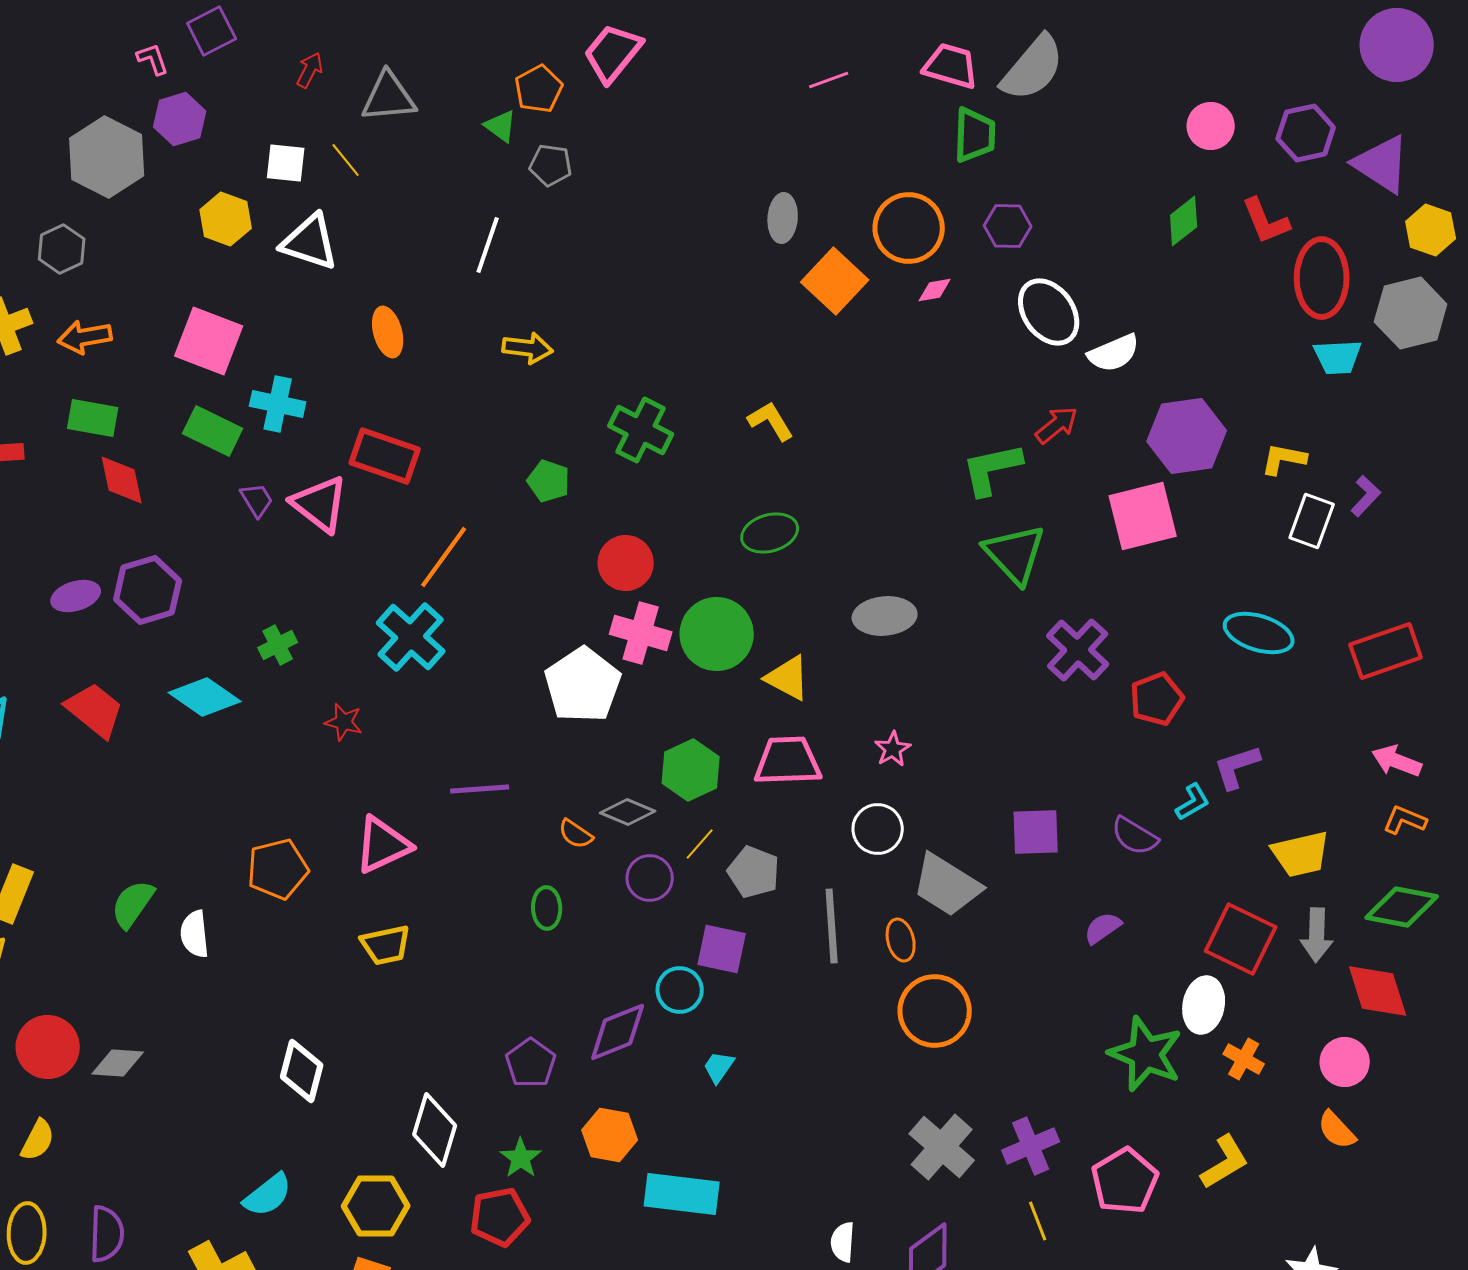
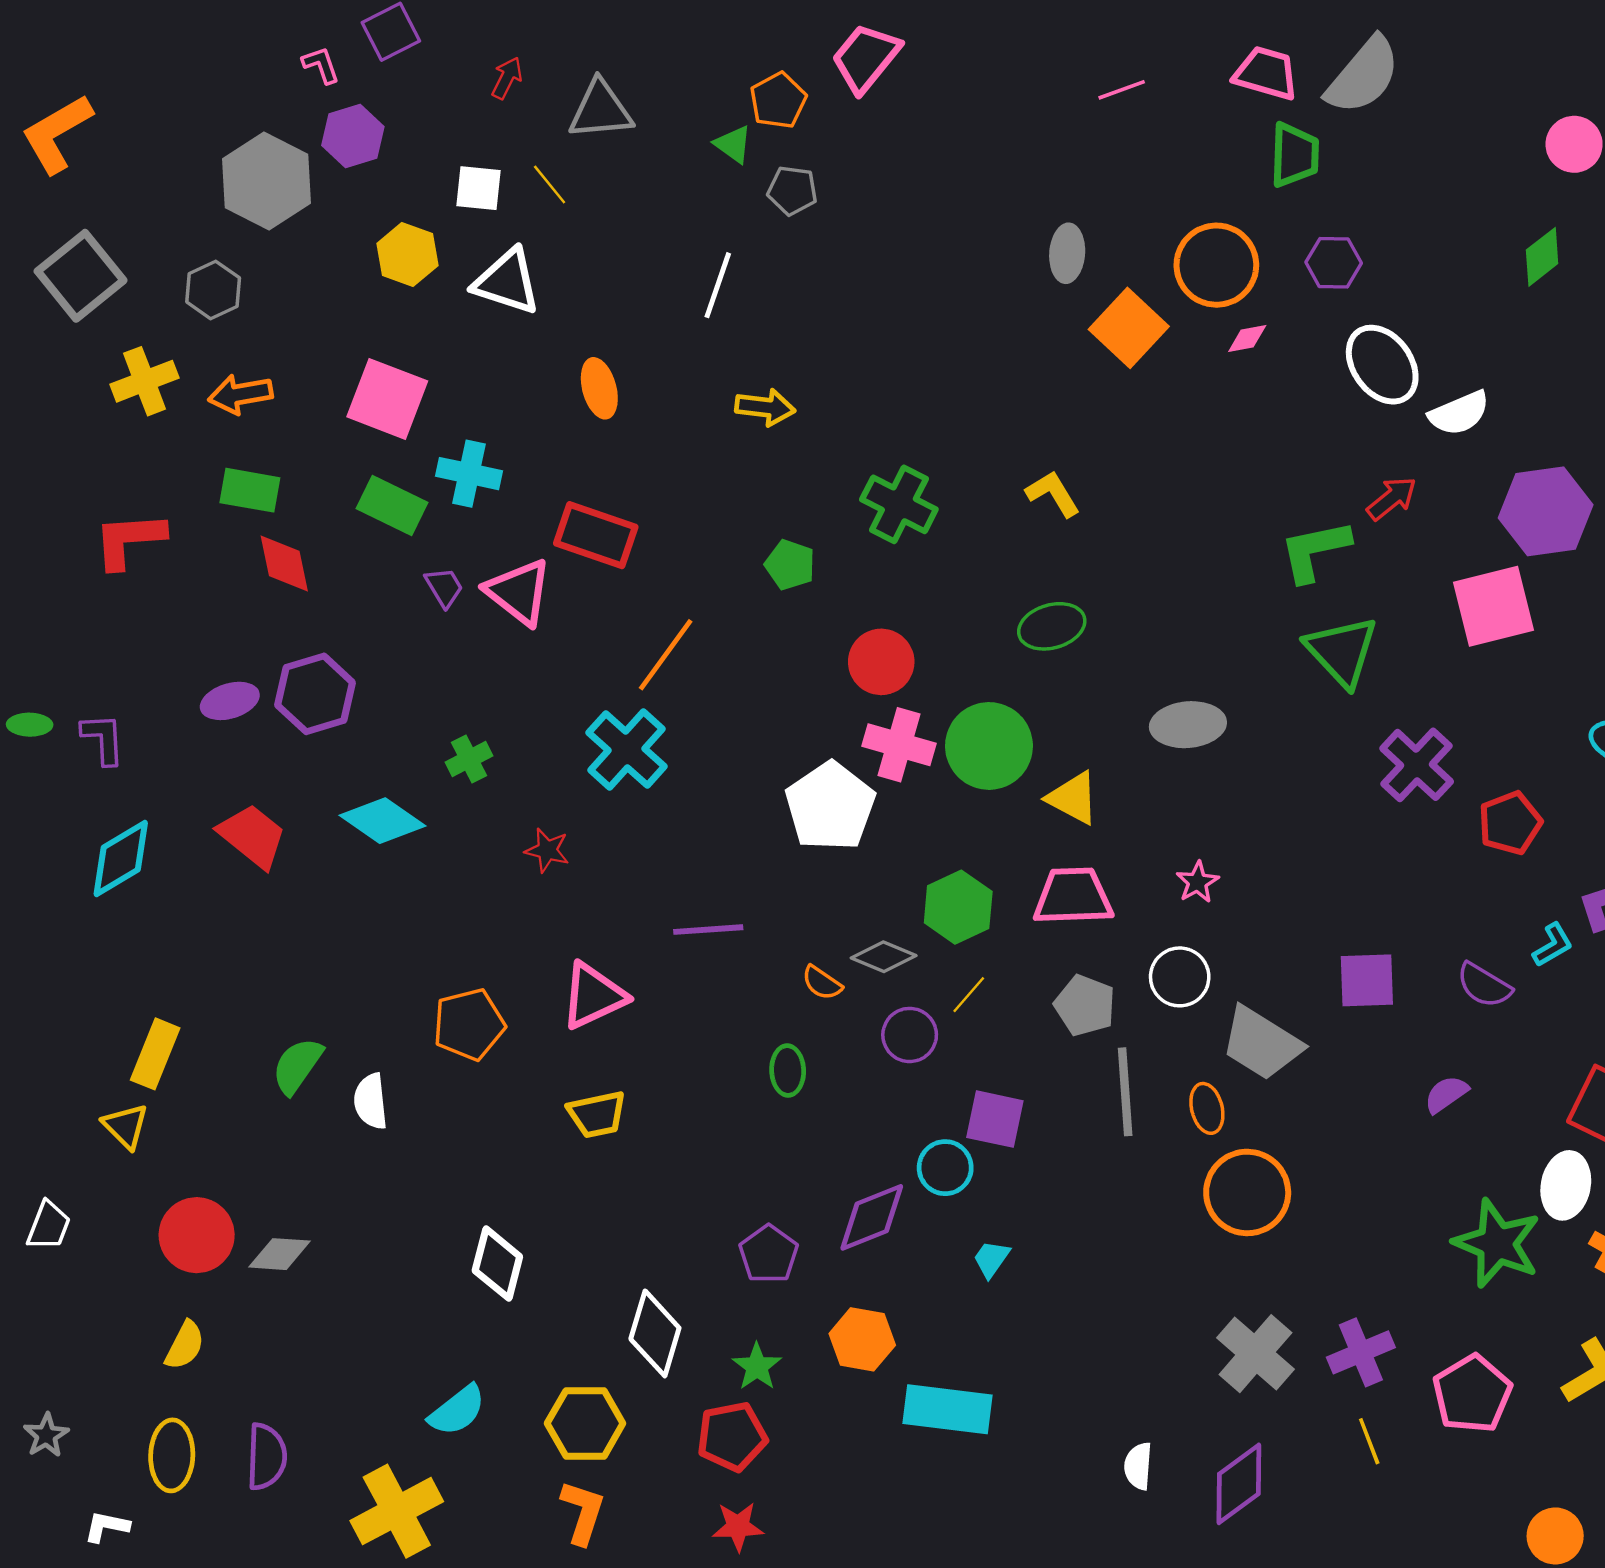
gray pentagon: (754, 872) -> (1085, 1005), moved

